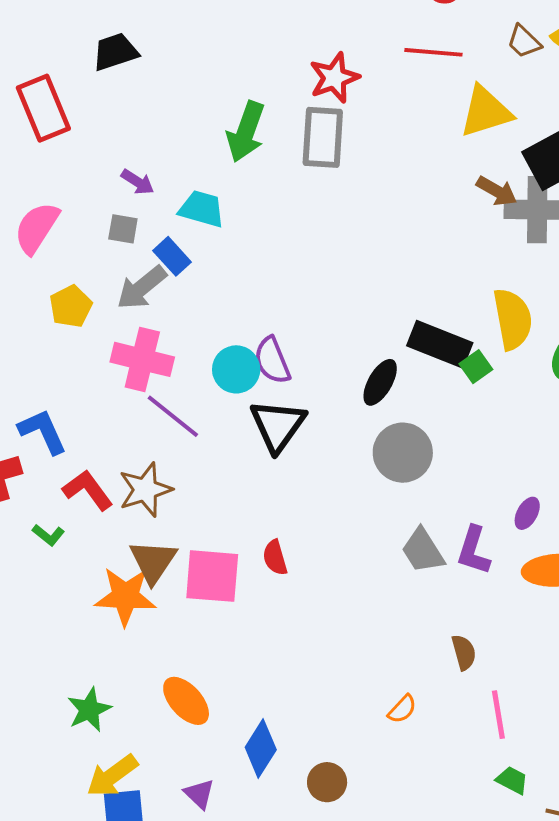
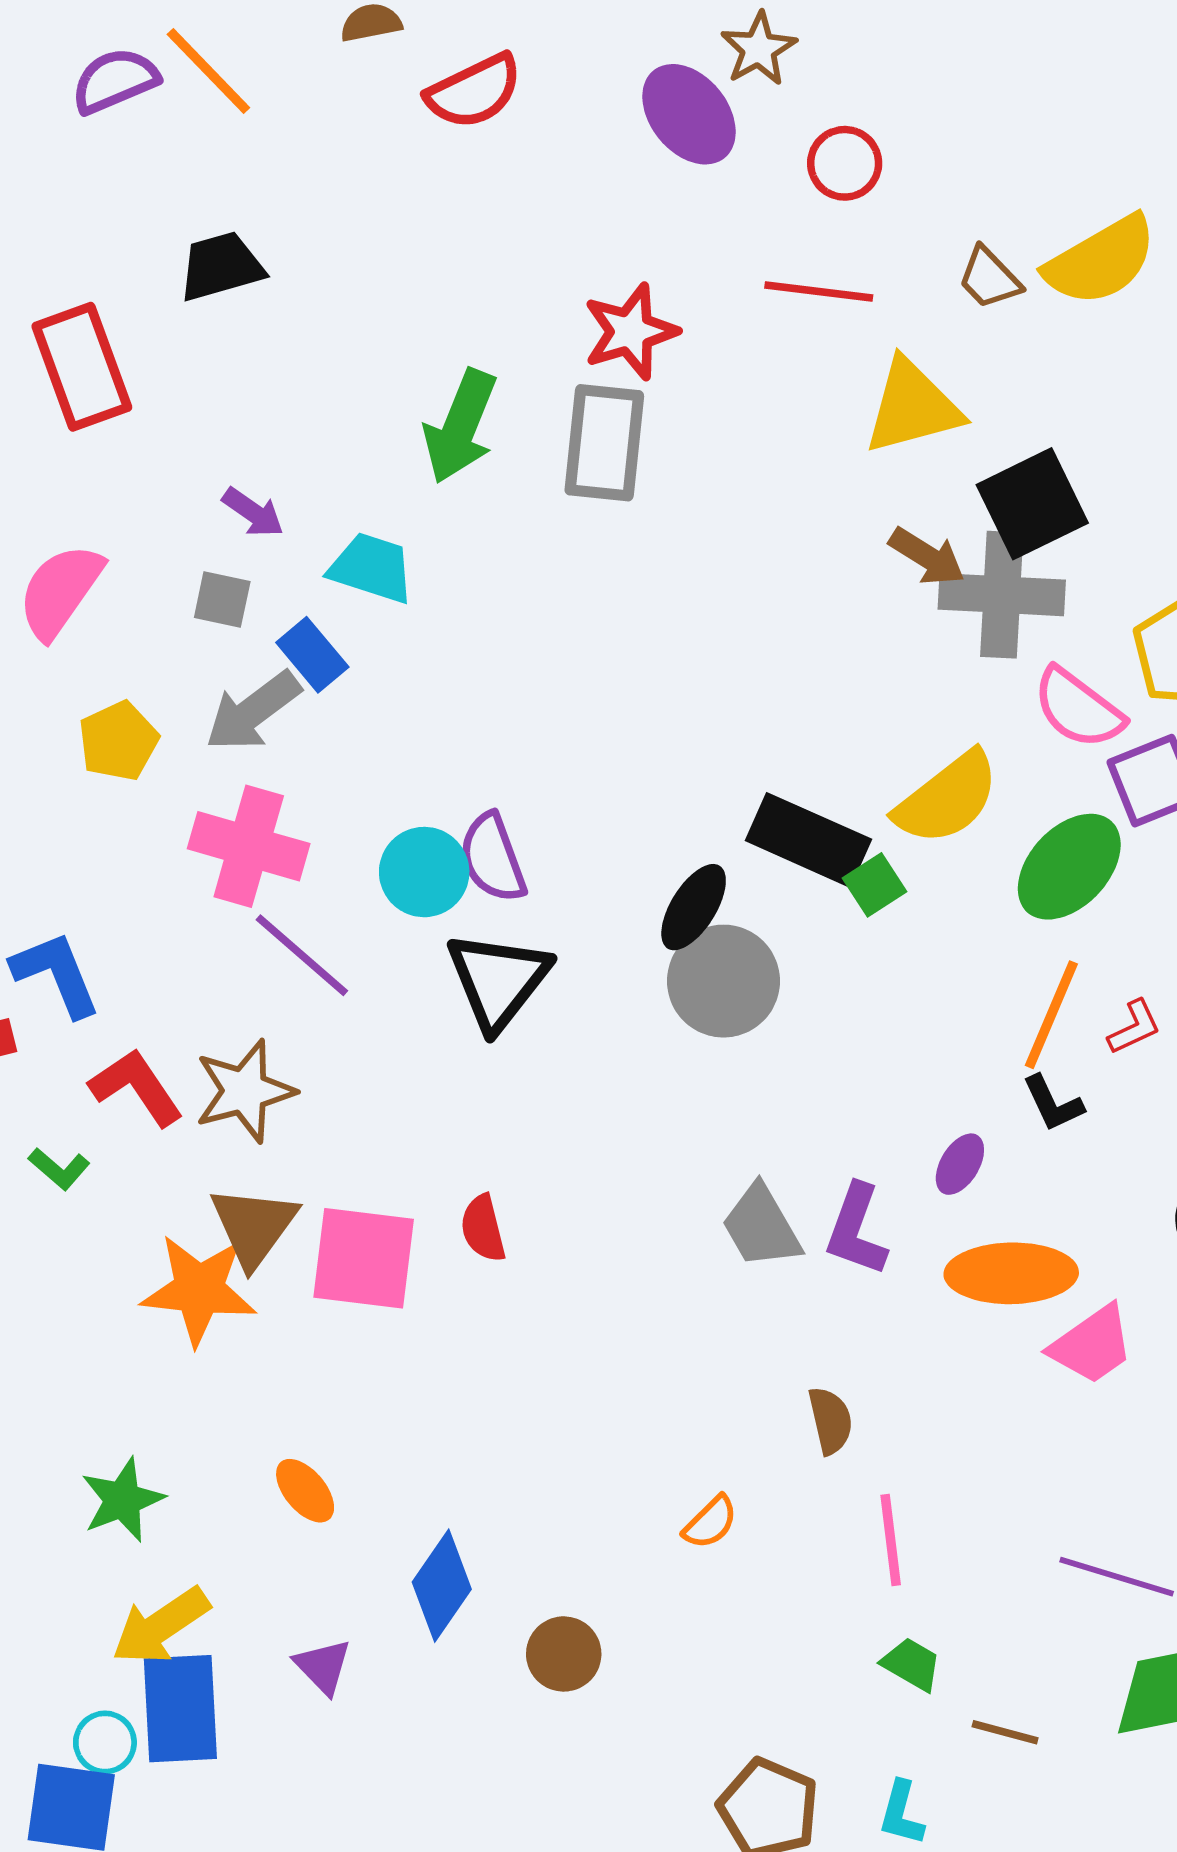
yellow semicircle: (513, 319) -> (947, 798), turned 60
gray circle: (403, 453) -> (723, 981), moved
orange ellipse: (186, 701) -> (305, 1491), size x0.7

